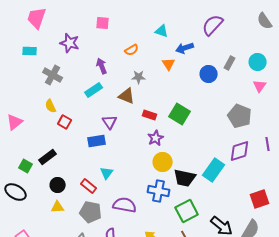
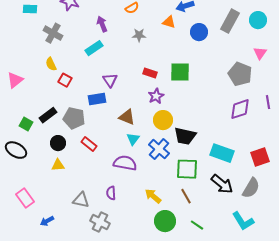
gray rectangle: (230, 63) -> (230, 21), size x1.6
orange triangle: (169, 64) -> (169, 22), turned -40
blue circle: (209, 74) -> (199, 32), moved
pink triangle: (260, 86) -> (260, 53), moved
brown triangle: (127, 96) -> (127, 117), moved
green square: (180, 114) -> (180, 72), turned -30
cyan rectangle: (214, 170) -> (222, 153), moved, turned 75
cyan triangle: (107, 173) -> (133, 139), moved
blue cross: (159, 191) -> (159, 149), turned 30
green square: (187, 211) -> (187, 169), turned 30
gray pentagon: (91, 212) -> (74, 118), moved

